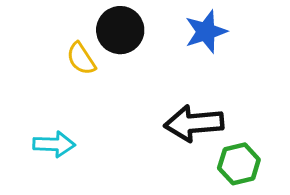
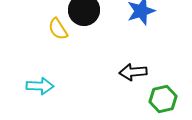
black arrow: (194, 123) -> (133, 72), size x0.7

